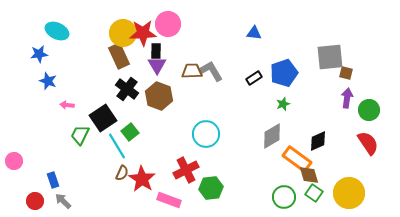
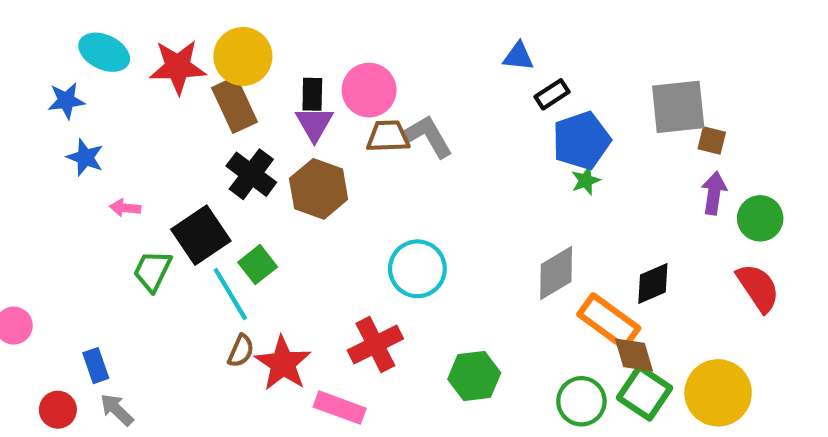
pink circle: (168, 24) -> (369, 90), moved
red star: (143, 33) -> (178, 67), moved
black rectangle: (254, 78) -> (552, 94), moved
green star: (283, 104) -> (586, 180), moved
green hexagon: (211, 188) -> (474, 376), moved
green square: (314, 193) -> (645, 393), size x1.4

